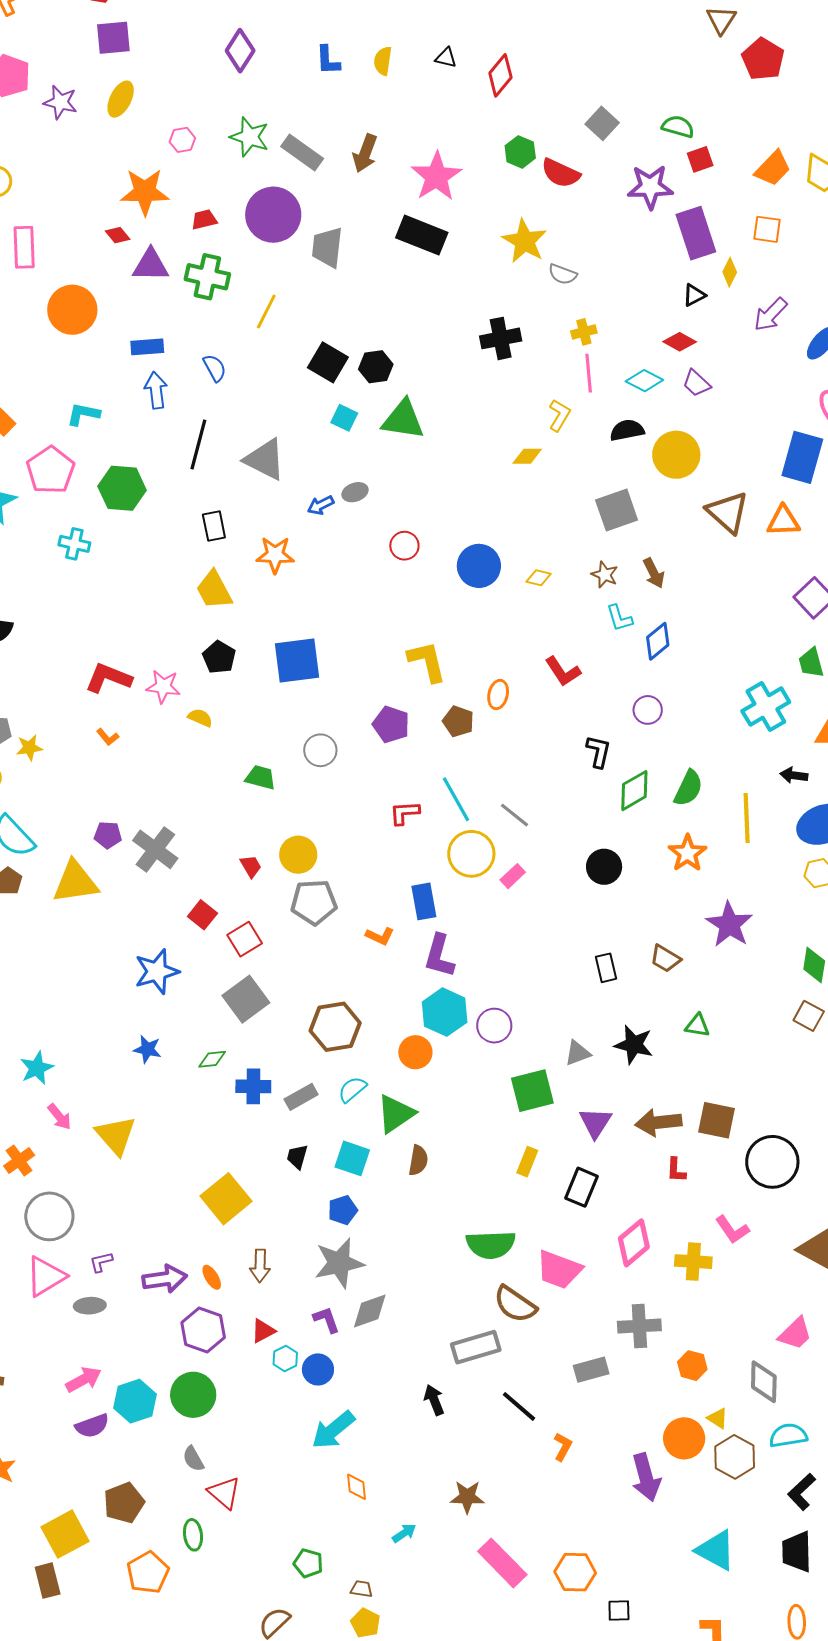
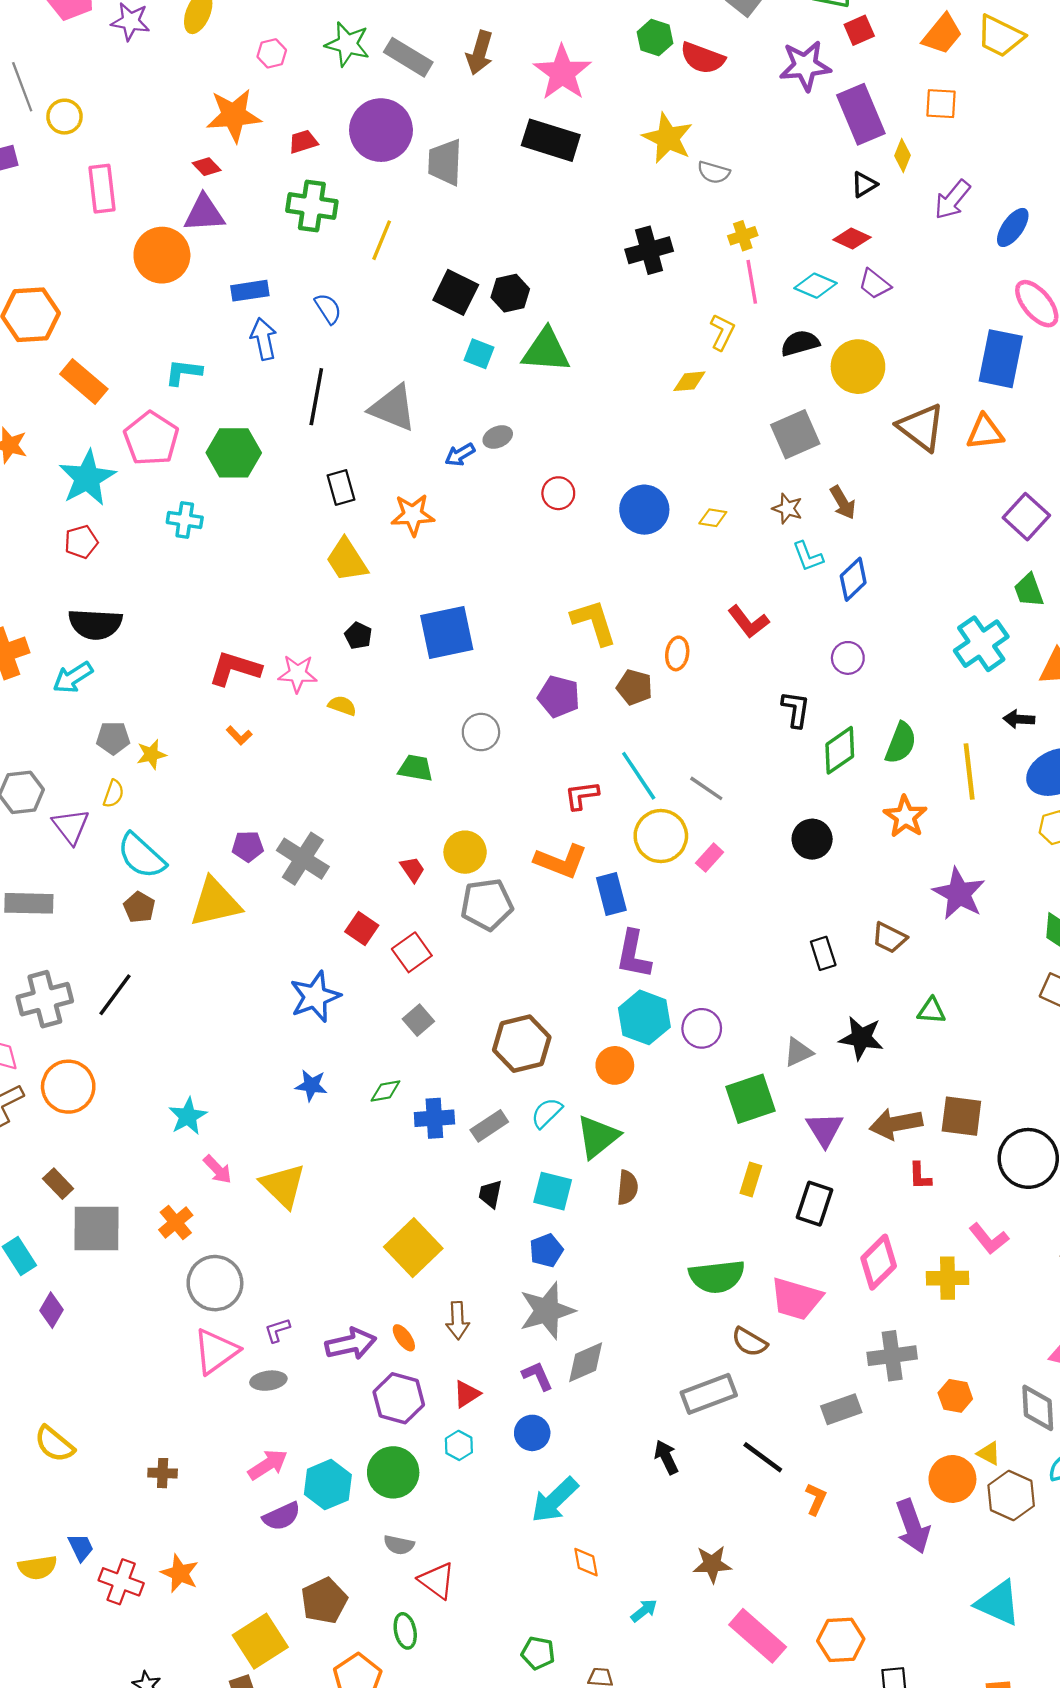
purple triangle: (151, 265) -> (204, 213), moved
black pentagon: (219, 657) -> (358, 636), size x0.7
orange L-shape: (380, 936) -> (561, 861), moved, size x1.6
gray square: (246, 999) -> (418, 1020), size x0.6
brown semicircle: (515, 1304) -> (749, 1342), size x0.7
cyan hexagon: (285, 1358) -> (459, 1445), moved
gray semicircle: (193, 1459) -> (399, 1545), turned -44

